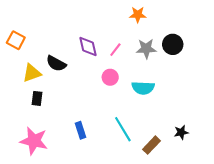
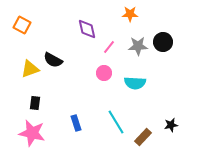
orange square: (16, 40) -> (22, 25), moved
purple diamond: (88, 46) -> (87, 29), moved
black rectangle: (37, 98) -> (35, 103), moved

